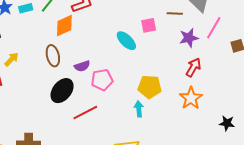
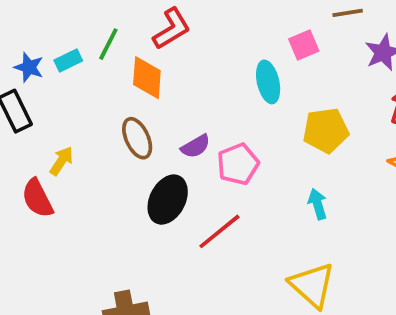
orange diamond: (64, 26) -> (147, 78), turned -50
cyan ellipse: (126, 41) -> (268, 82), turned 45
yellow pentagon: (150, 87) -> (326, 130), moved

